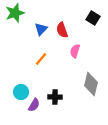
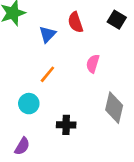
red semicircle: (62, 30) -> (75, 22), moved
cyan circle: (21, 92) -> (29, 104), moved
purple semicircle: (34, 105) -> (22, 146), moved

